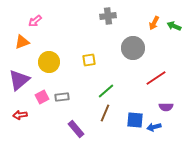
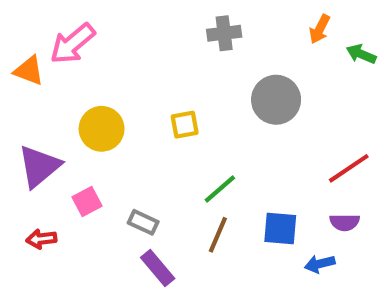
pink arrow: (35, 21) -> (72, 44), size x1.6
orange arrow: (154, 23) -> (320, 29), moved
orange triangle: (22, 42) -> (29, 71), moved, turned 42
red line: (156, 78) -> (349, 168), moved
gray rectangle: (62, 97) -> (143, 222), moved, turned 32
blue square: (135, 120) -> (280, 229), moved

